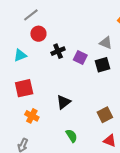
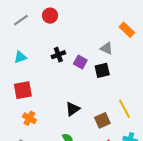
gray line: (31, 15) -> (21, 20), moved
red circle: (38, 34) -> (50, 16), moved
black triangle: (64, 102) -> (73, 109), moved

